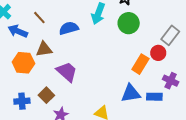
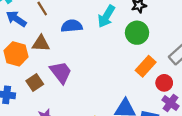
red circle: (158, 53) -> (164, 83), moved
orange rectangle: (140, 64) -> (146, 66), moved
brown square: (46, 95) -> (35, 83), moved

